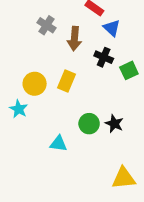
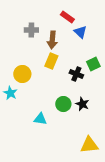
gray cross: (47, 25) -> (31, 30), turned -32
black cross: (104, 57) -> (76, 74), moved
yellow rectangle: (66, 81) -> (51, 61), moved

